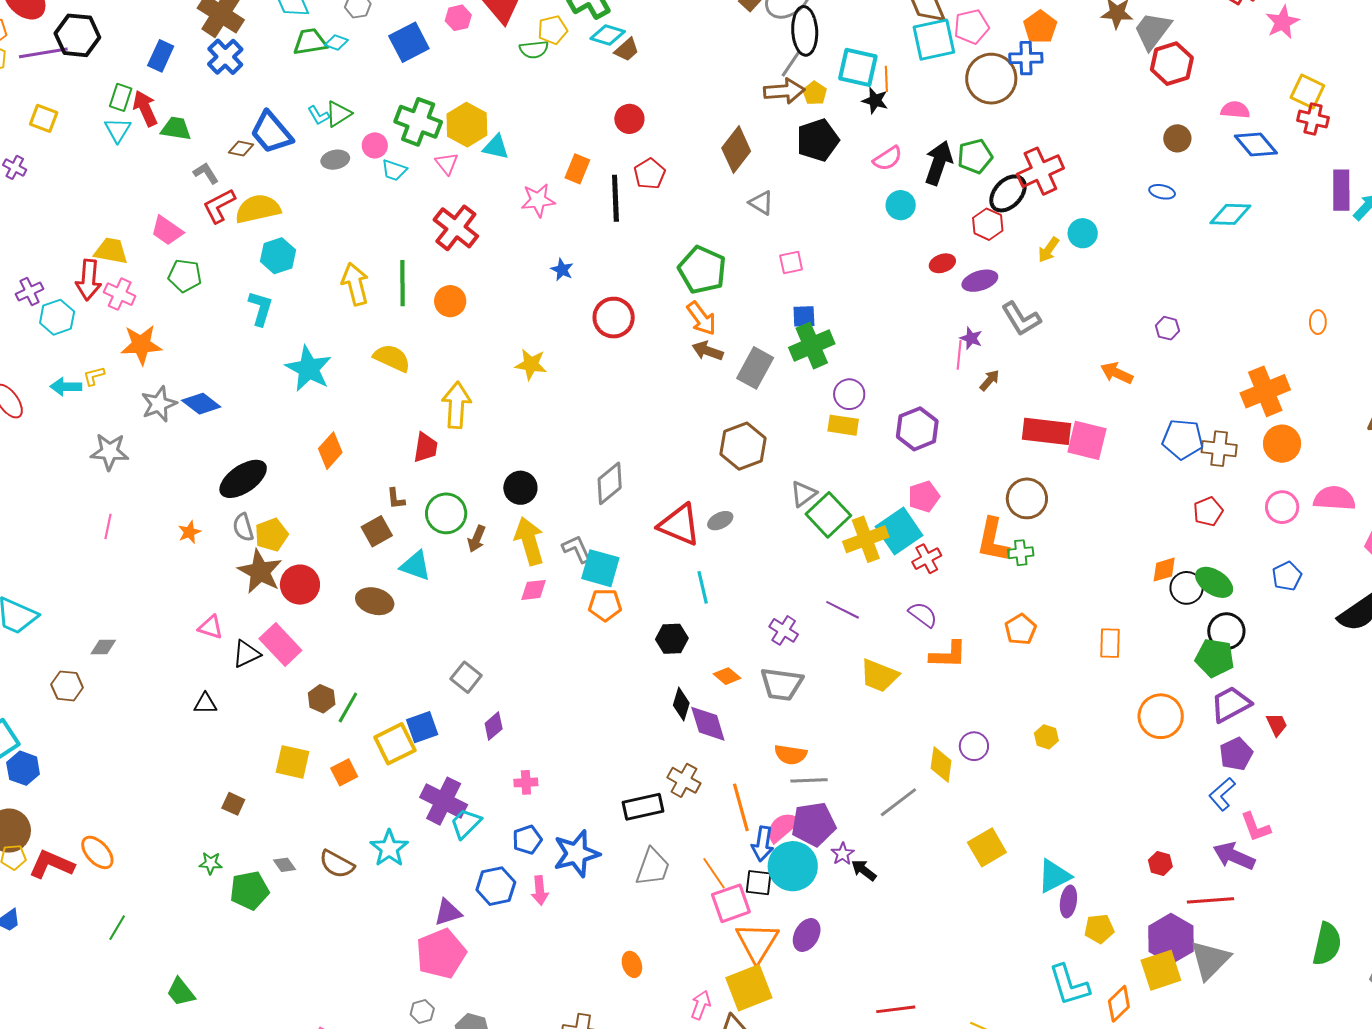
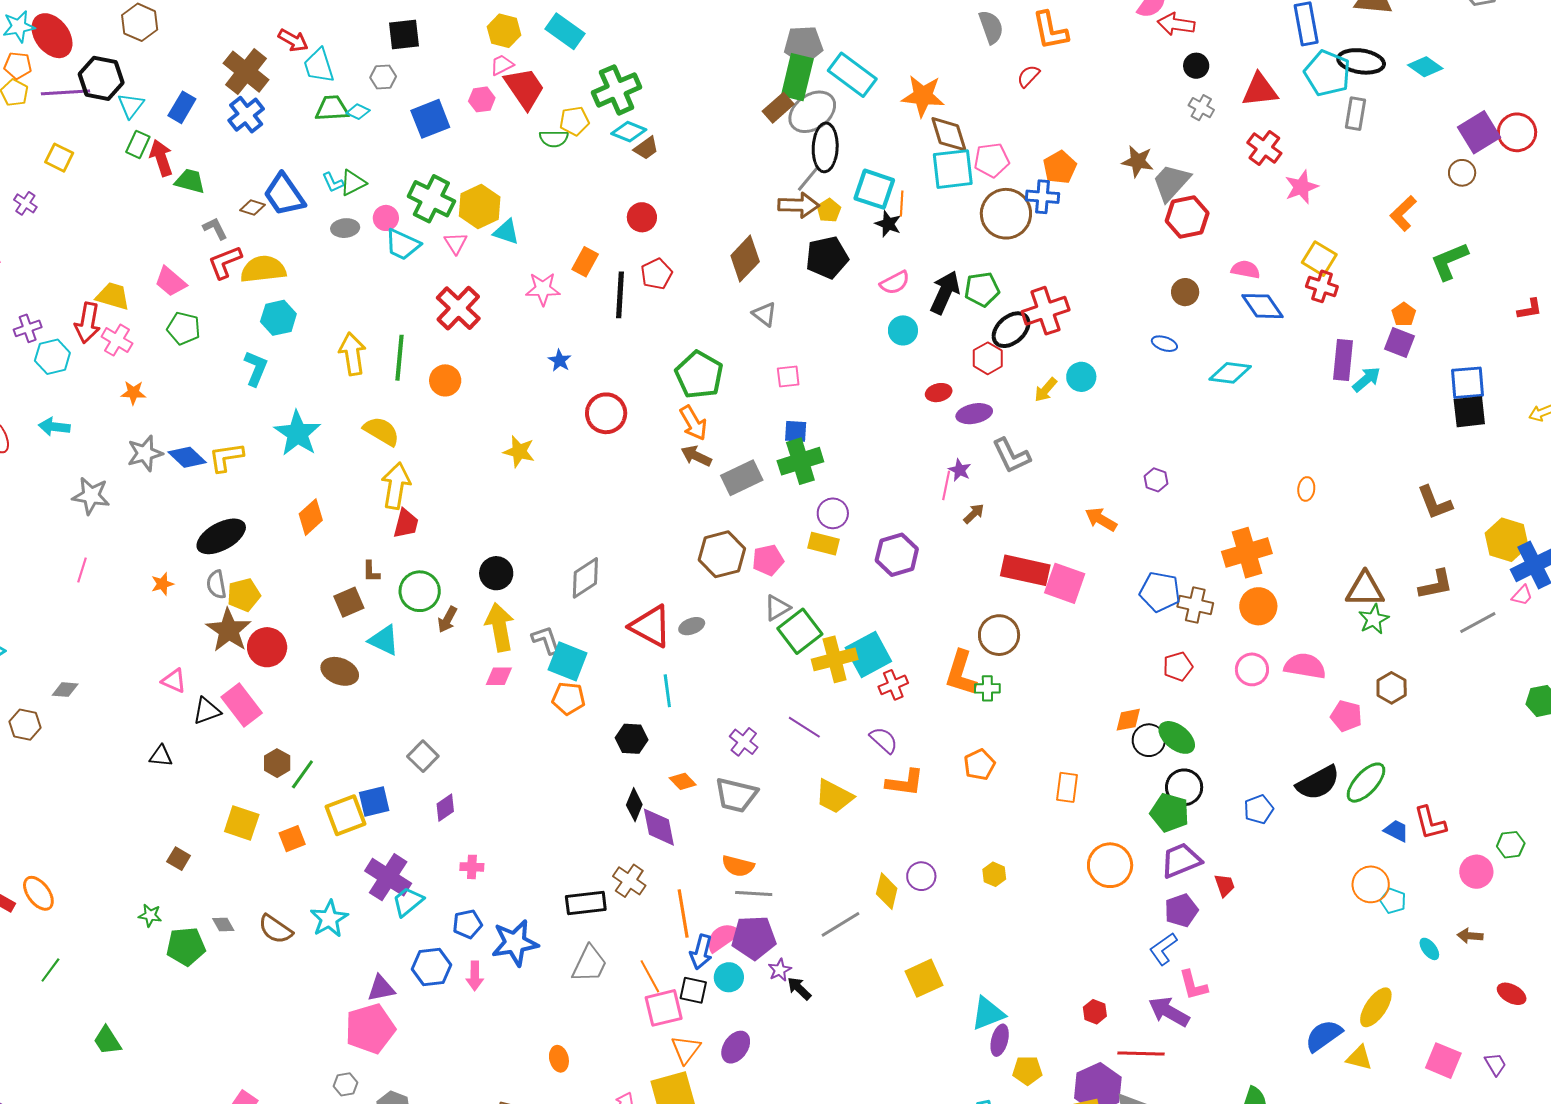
cyan triangle: (118, 130) -> (131, 106), moved
cyan trapezoid: (394, 170) -> (403, 245), size x1.4
orange star: (141, 345) -> (133, 393), size x0.6
gray rectangle: (755, 368) -> (742, 478), turned 30
yellow L-shape: (94, 376) -> (226, 457), moved, size x1.6
yellow arrow: (456, 405) -> (396, 486), moved
pink pentagon: (924, 497) -> (768, 560), moved
blue pentagon: (1287, 576) -> (1259, 809), moved
cyan circle: (793, 866) -> (729, 977), size x0.6
orange triangle: (757, 942) -> (686, 1049), size x0.7

